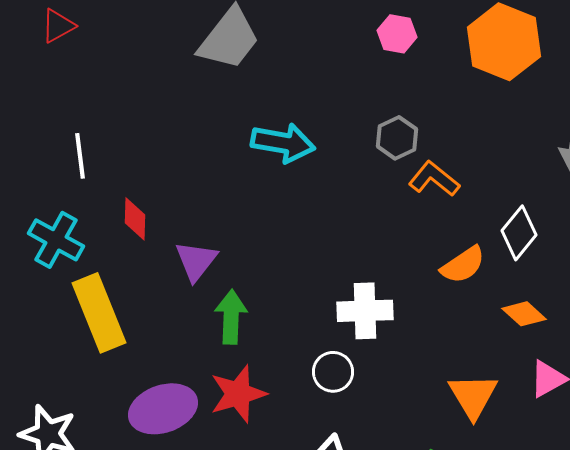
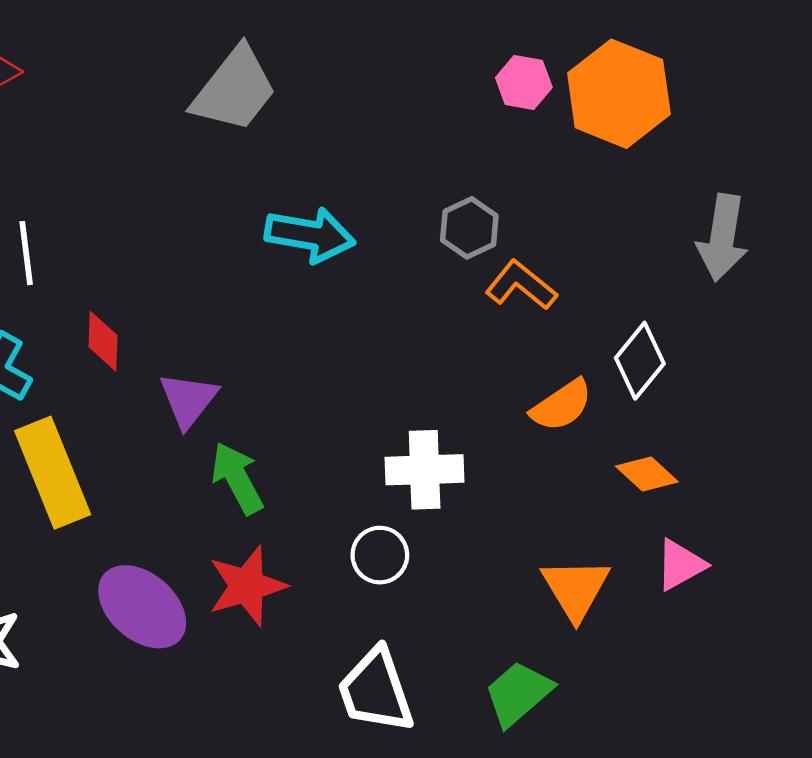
pink hexagon: (397, 34) -> (524, 82), moved
green arrow: (231, 317) -> (237, 478), turned -30
purple ellipse: (163, 409) -> (142, 607), turned 60

